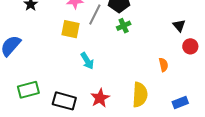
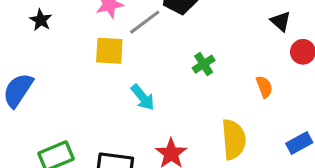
gray line: (95, 14) -> (145, 22), turned 35
green cross: (124, 26) -> (204, 64), moved

